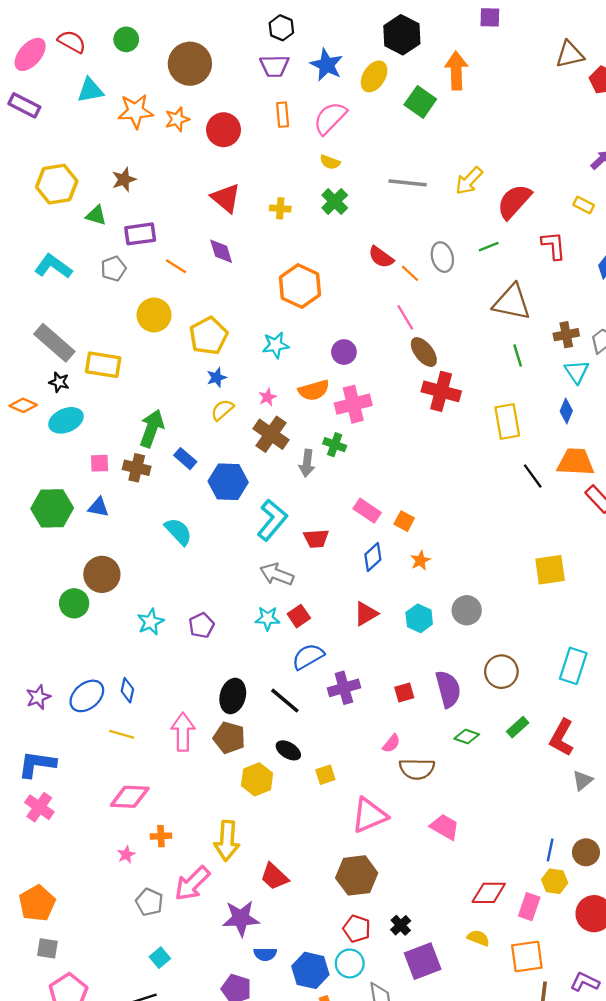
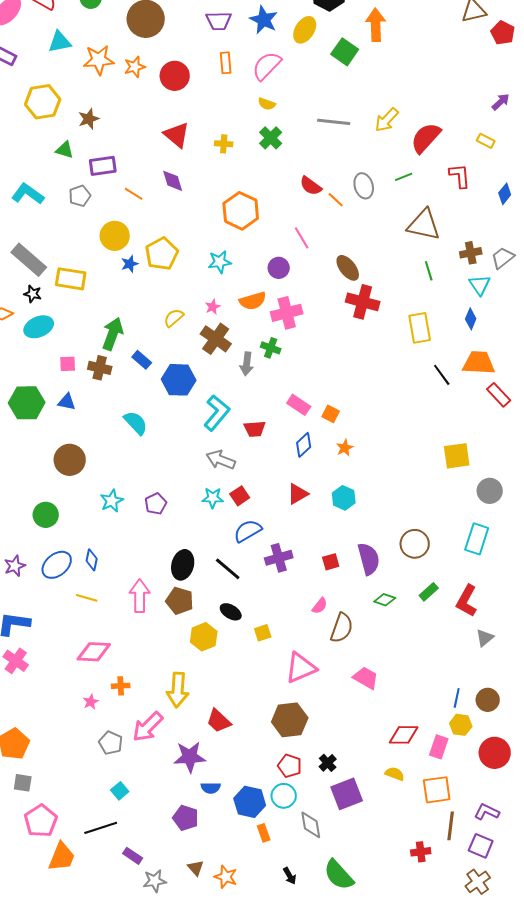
yellow hexagon: (57, 184) -> (43, 102), moved
pink line: (405, 317) -> (302, 238), moved
blue star: (217, 378) -> (130, 264), moved
green circle: (74, 603) -> (46, 515), moved
gray circle: (467, 610) -> (490, 491), moved
brown semicircle: (417, 769) -> (342, 628), turned -72

